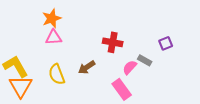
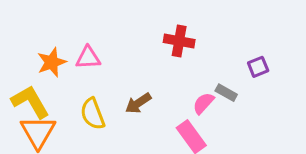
orange star: (52, 18) -> (52, 62), moved
red cross: (113, 42) -> (179, 41), moved

